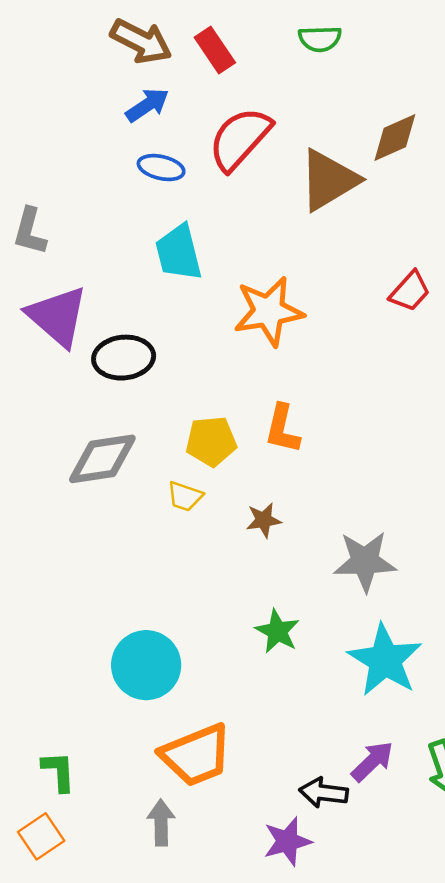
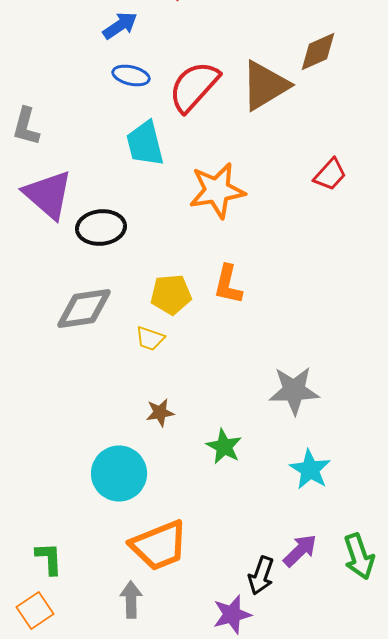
red semicircle: (240, 139) -> (194, 86), moved
brown star: (264, 520) -> (160, 412), moved
cyan star: (385, 660) -> (310, 470), size x0.7
black arrow: (324, 793) -> (261, 576), turned -78

